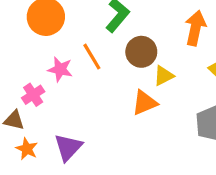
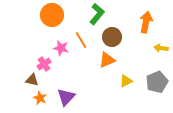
yellow triangle: (164, 76) -> (126, 81), moved
orange triangle: (144, 103) -> (107, 60), moved

